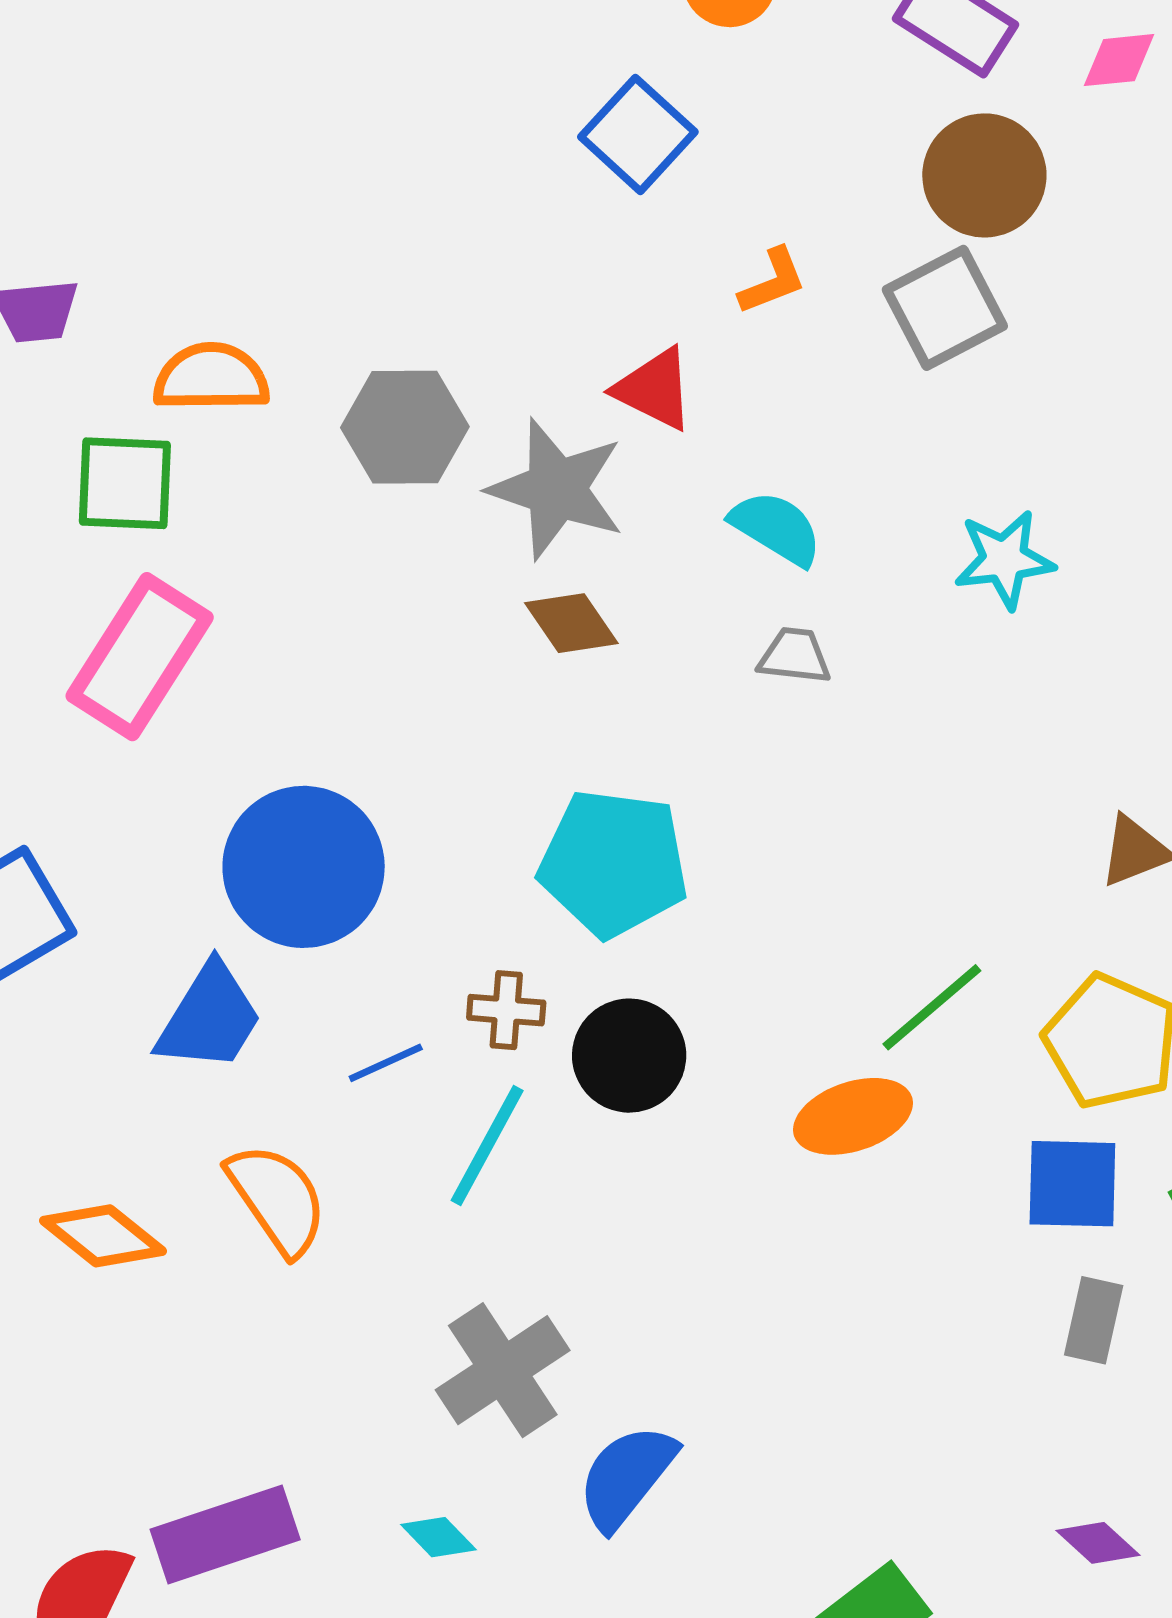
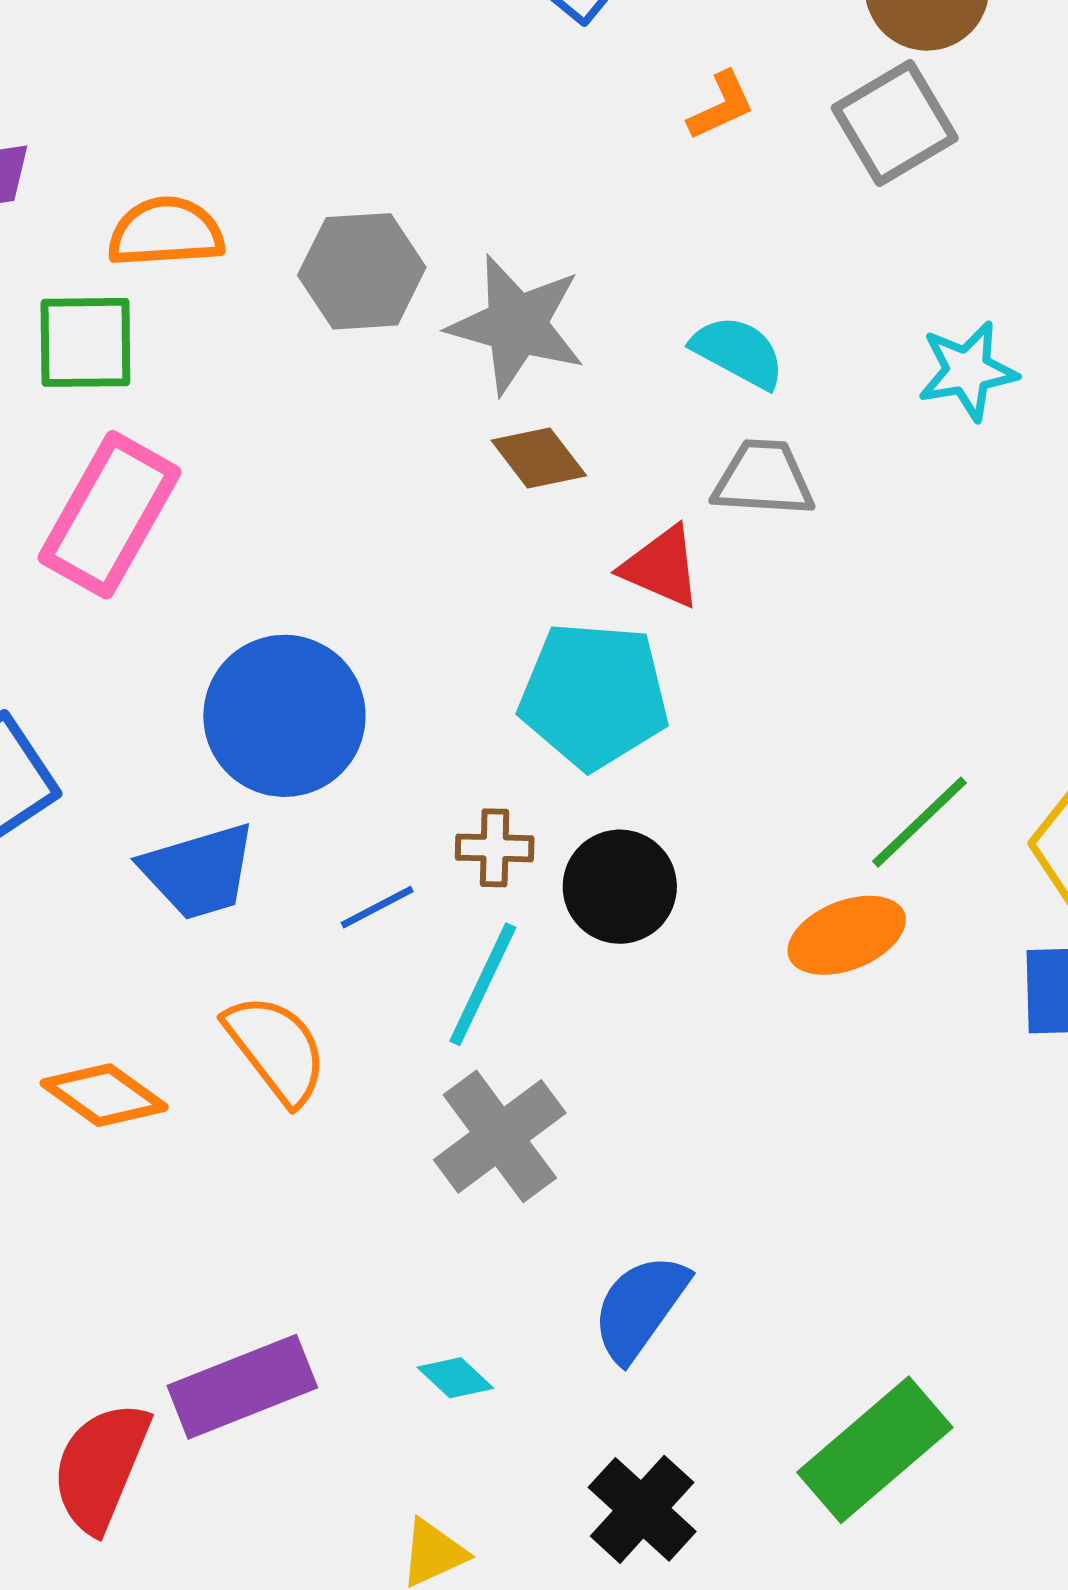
red triangle: (654, 389) -> (661, 567), moved
gray trapezoid: (795, 656) -> (763, 479), size x1.4
blue trapezoid: (210, 1018) -> (199, 871), turned 45
gray cross: (503, 1370) -> (500, 1136), moved

